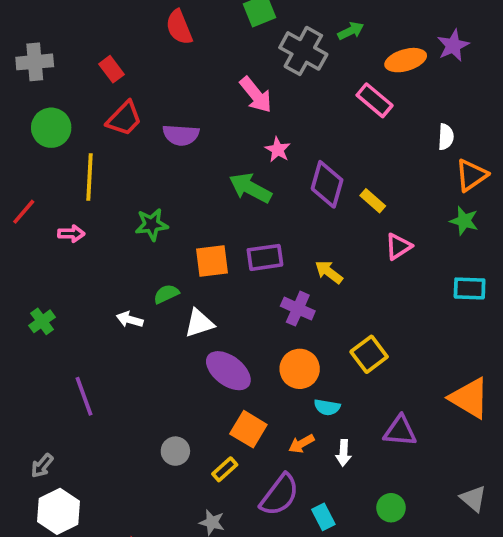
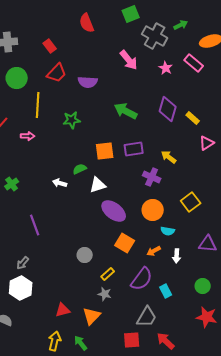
pink star: (278, 150) -> (166, 68), moved
green star: (152, 225) -> (72, 120), moved
gray arrow: (42, 466) -> (23, 263), moved
yellow rectangle: (225, 469) -> (108, 274), moved

